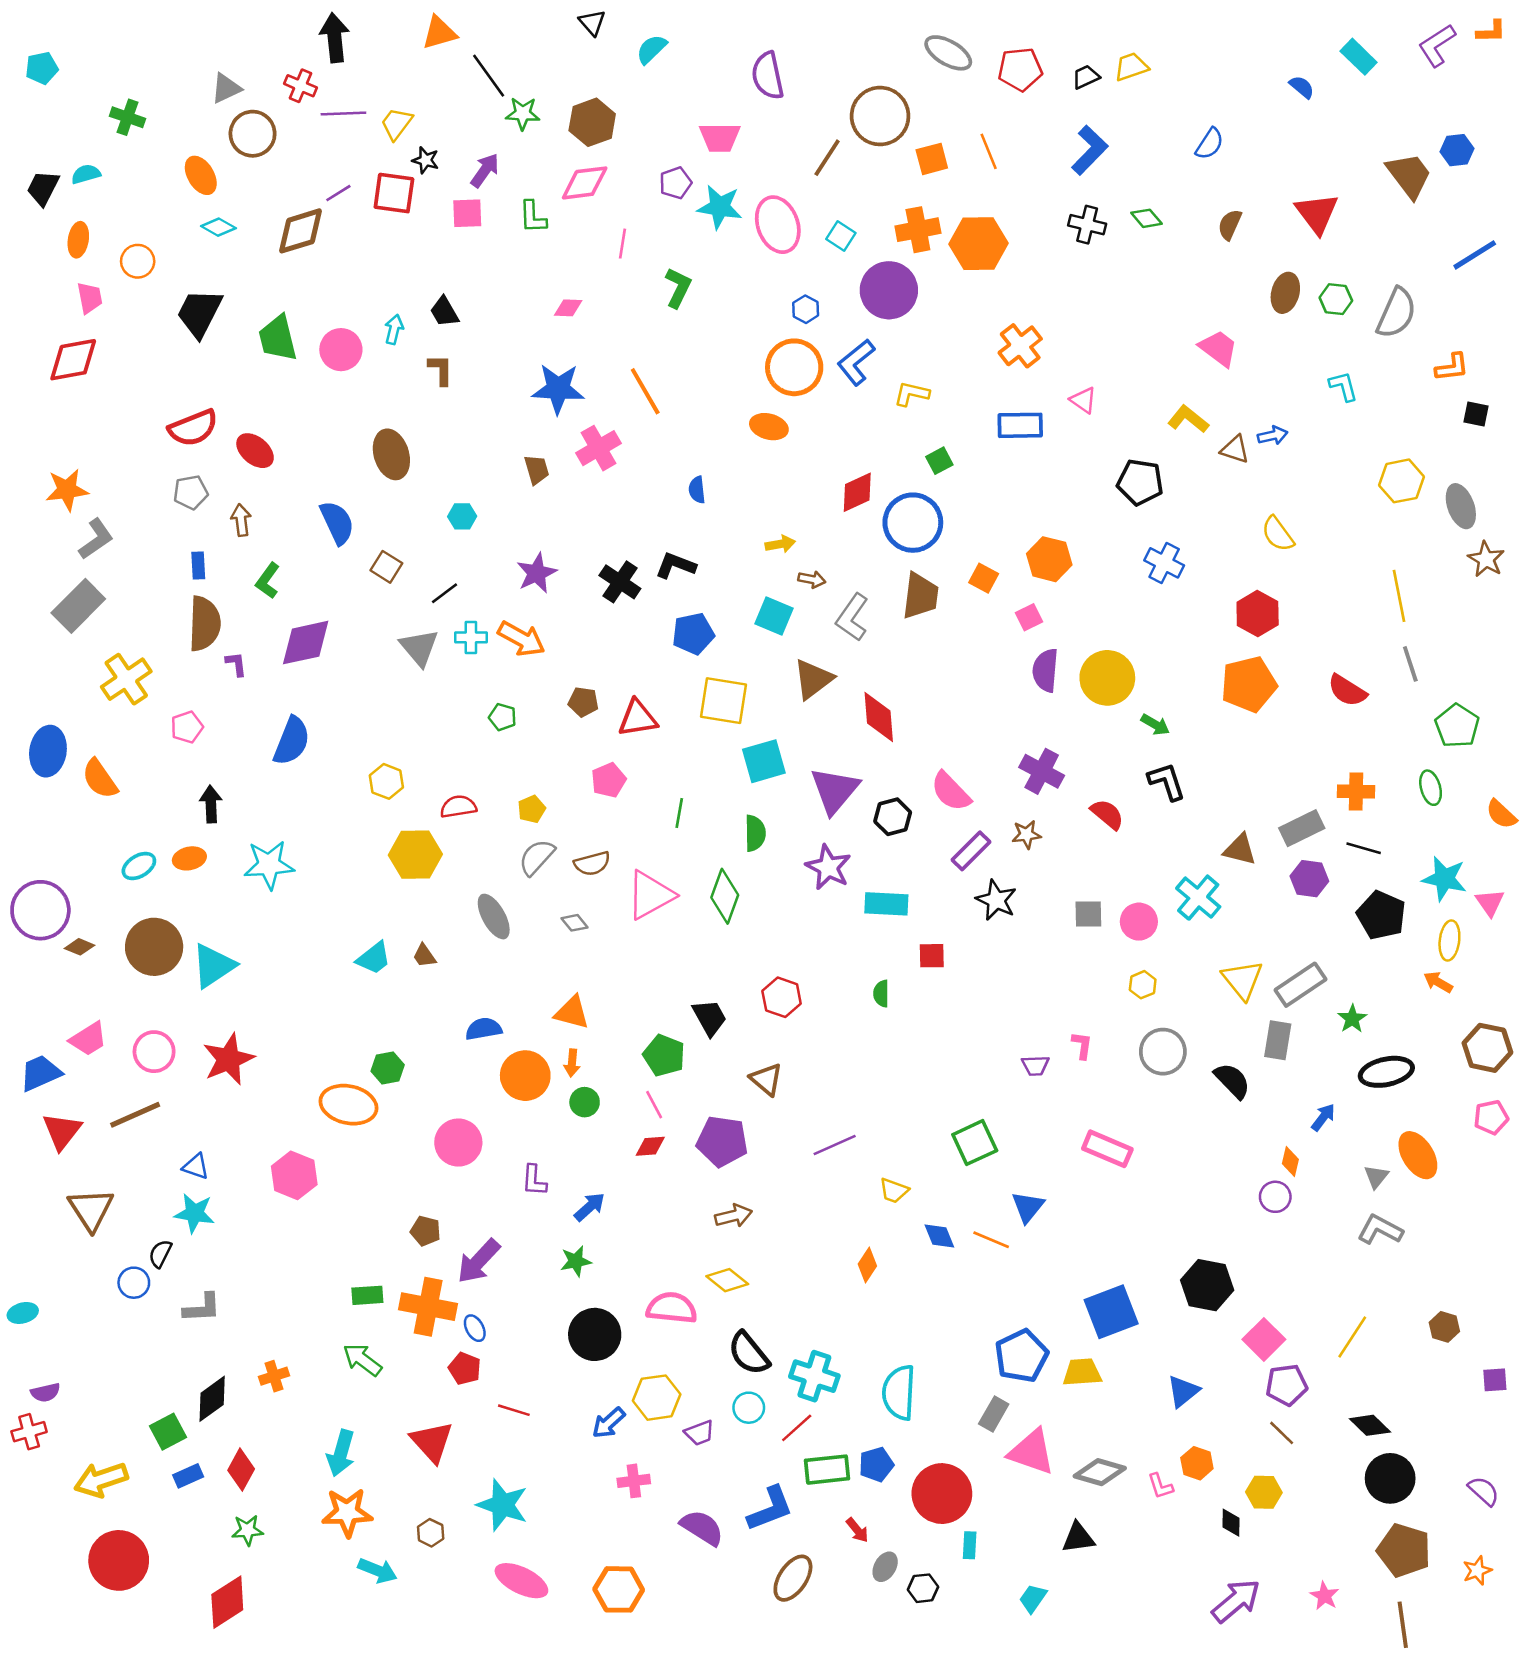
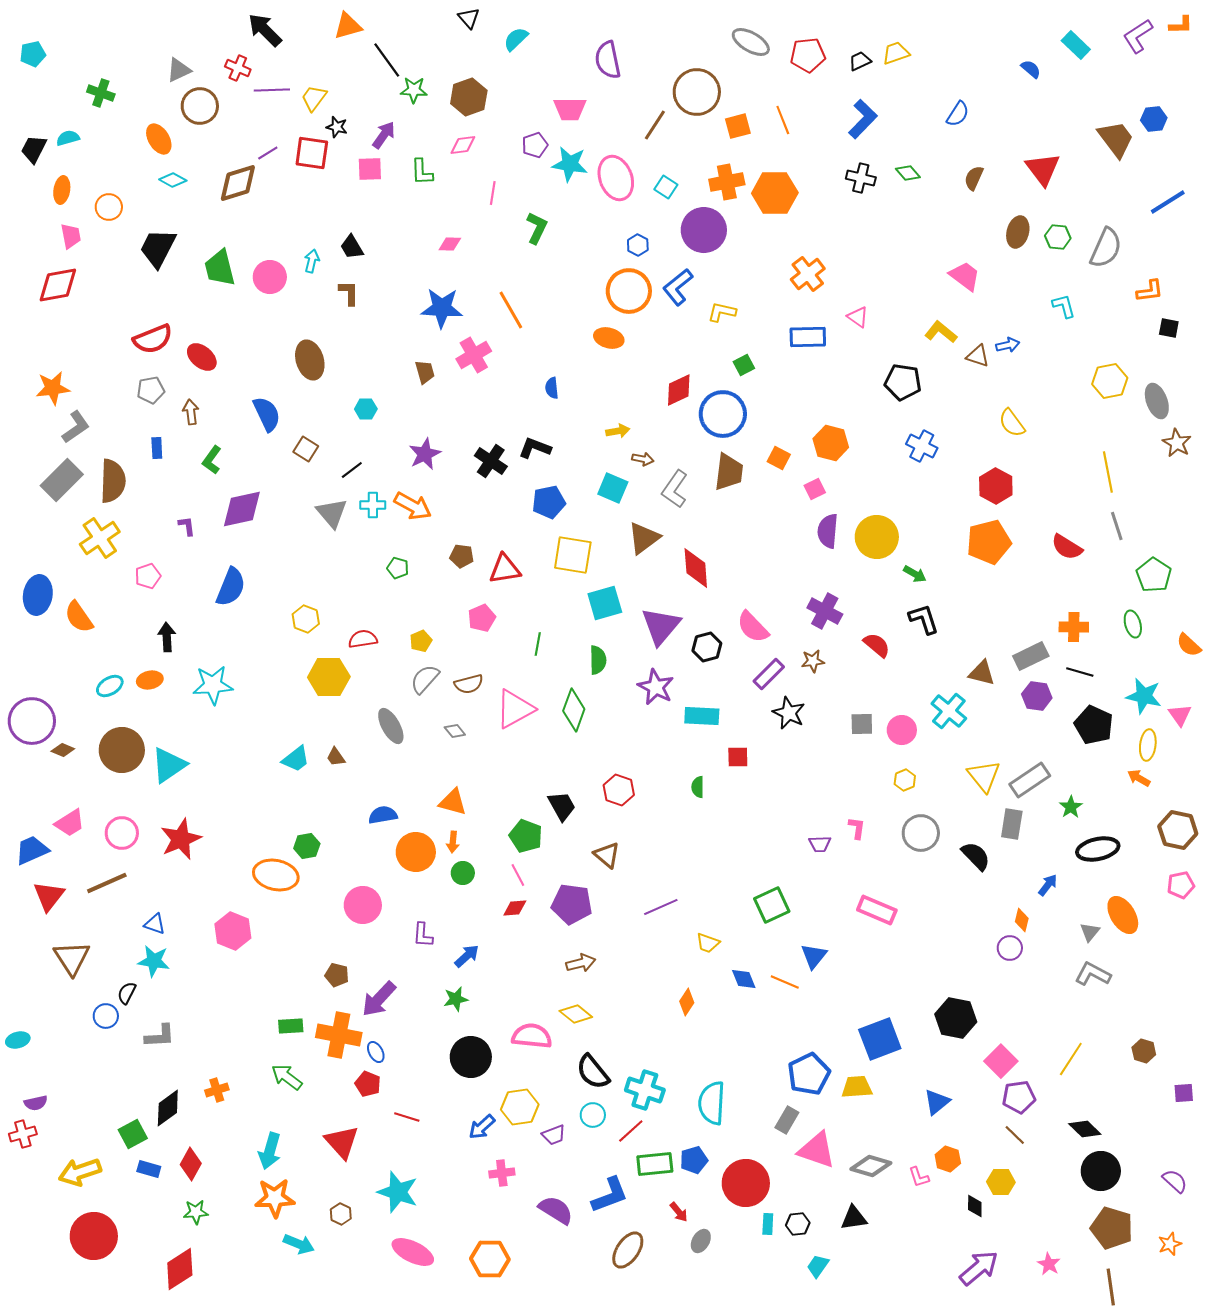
black arrow: (335, 38) -> (265, 30), turned -39
pink diamond: (585, 183) -> (463, 145), size x0.7
brown semicircle: (205, 624) -> (113, 481), moved
blue rectangle: (188, 1476) -> (149, 1169), turned 40
black hexagon: (923, 1588) -> (798, 1224), moved

